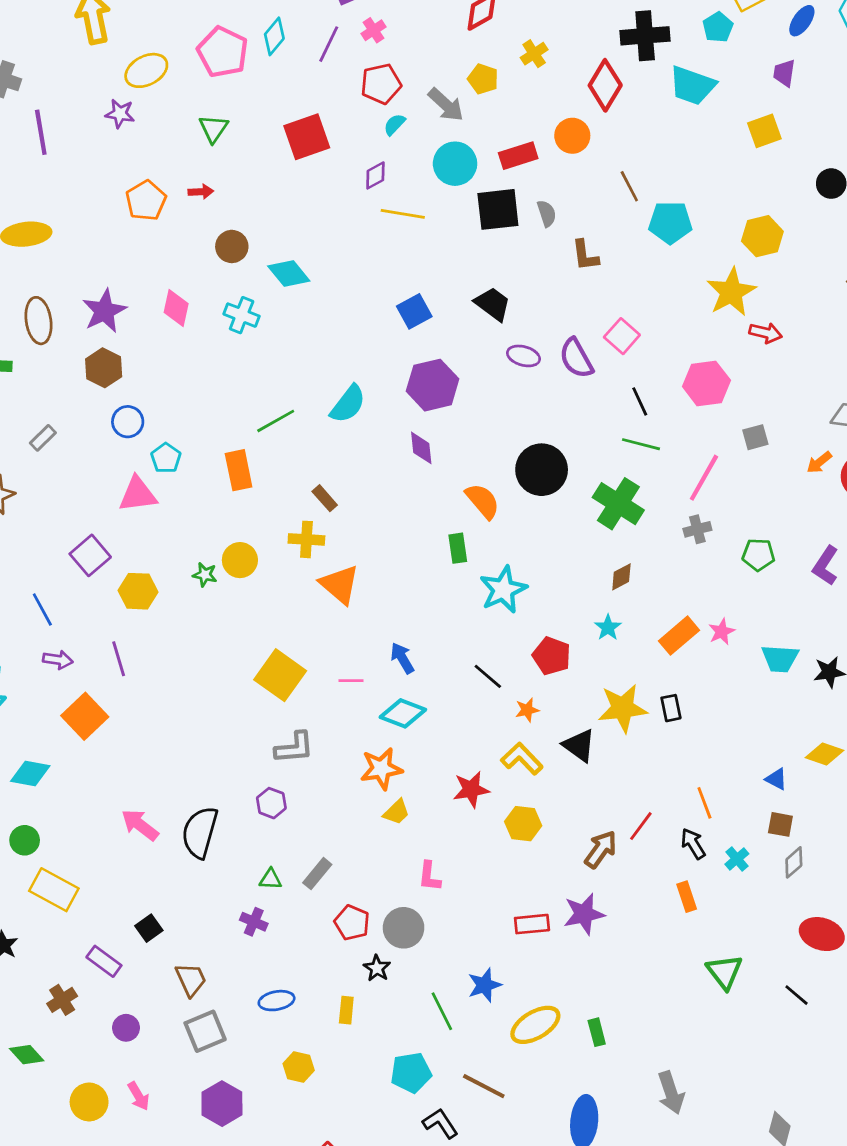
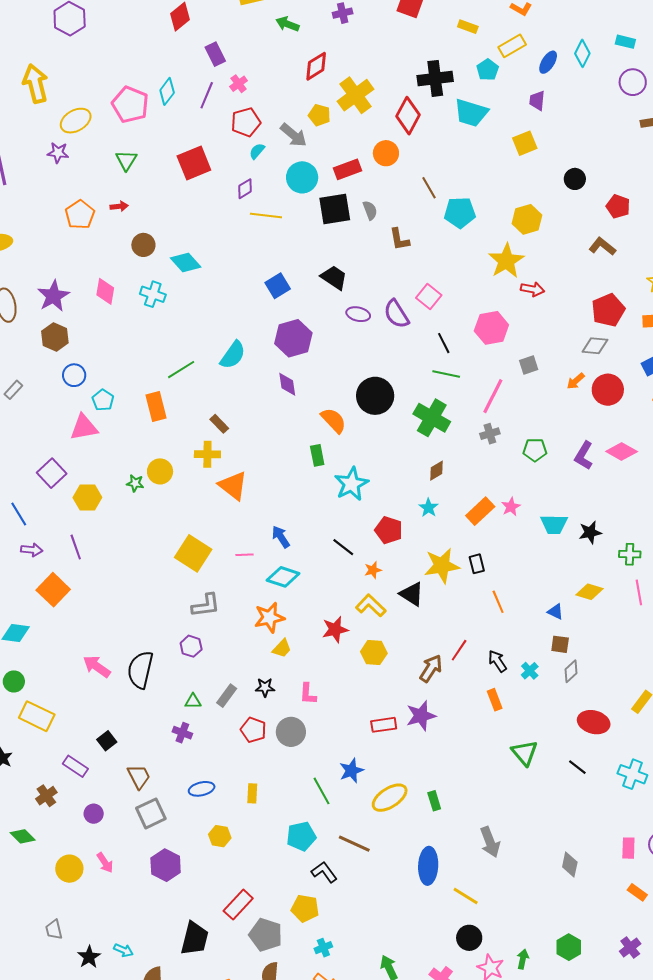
yellow cross: (534, 54) -> (356, 95), size x1.8
orange line: (704, 803) -> (498, 602), moved
black star: (377, 968) -> (265, 687), moved, turned -30

